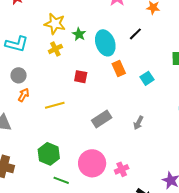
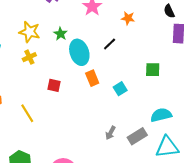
green star: (79, 34) -> (61, 34), moved
yellow line: (55, 105) -> (27, 113), turned 72
gray rectangle: (102, 119) -> (137, 136), moved

